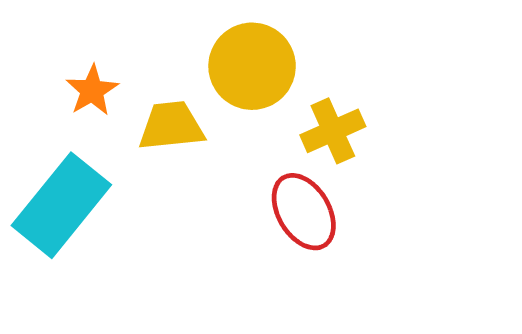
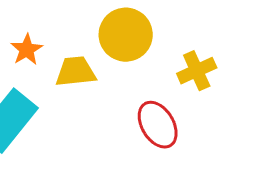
yellow cross: (333, 131) -> (197, 71), moved

